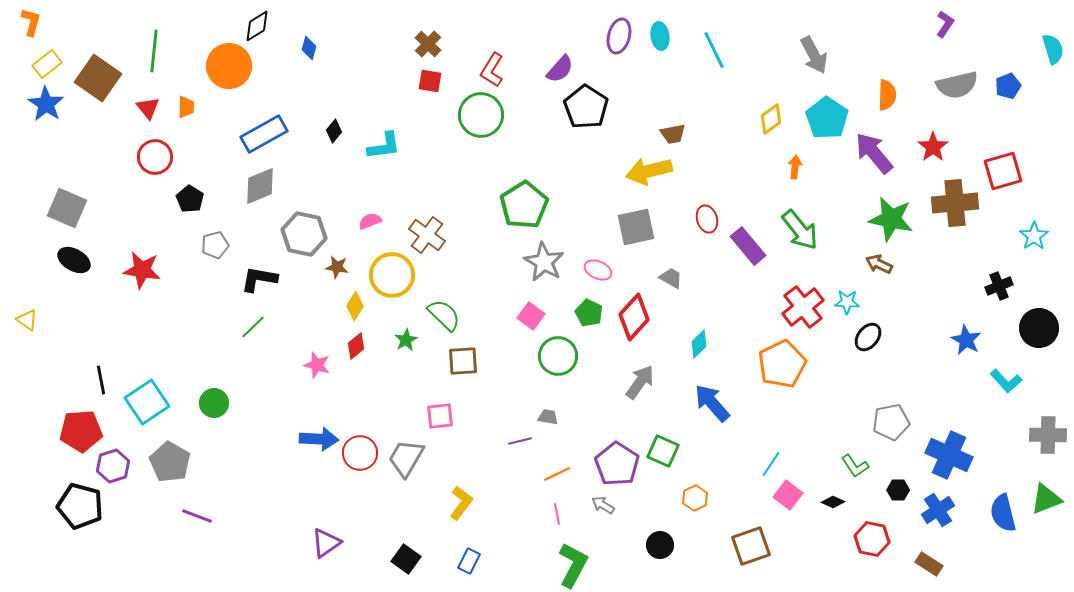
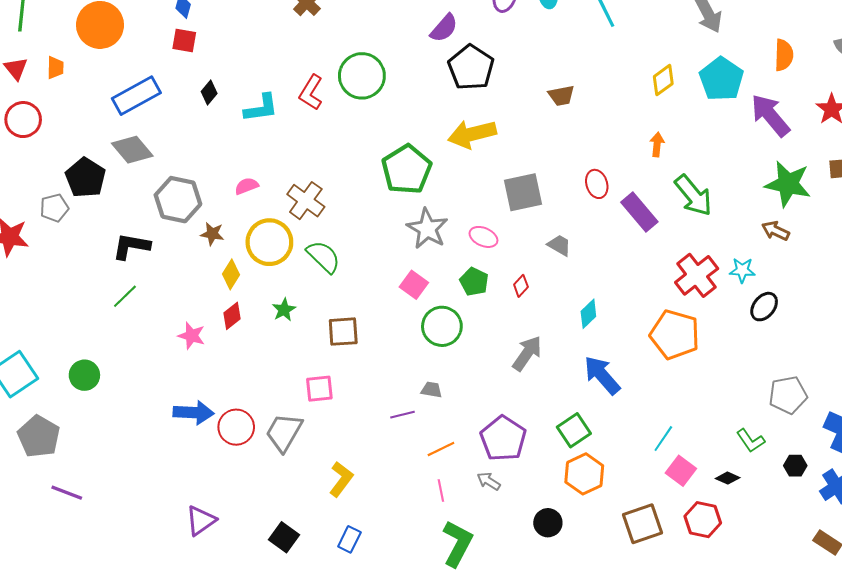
red L-shape: (492, 70) -> (311, 93), moved
red square: (430, 81) -> (184, 41), moved
orange arrow: (795, 167) -> (657, 144), moved
yellow arrow: (649, 171) -> (472, 134), moved
gray diamond: (260, 186) -> (132, 150), turned 72
black pentagon: (190, 199) -> (85, 178), moved, size x1.4
gray pentagon: (215, 245) -> (54, 208), moved
green semicircle: (444, 315) -> (323, 257), moved
red diamond: (634, 317) -> (521, 286), size x0.5
orange pentagon: (782, 364) -> (675, 335), turned -30
green square: (663, 451) -> (574, 430), moved, turned 32
orange hexagon: (695, 498) -> (584, 474), size x1.5
red hexagon: (872, 539) -> (703, 520), moved

